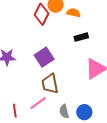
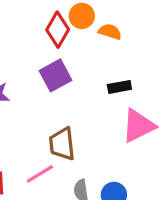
black rectangle: (81, 37) -> (119, 87), moved
purple square: (44, 57) -> (55, 75), moved

